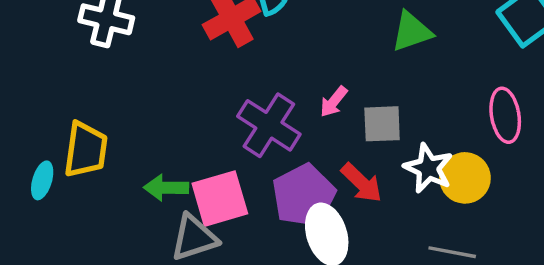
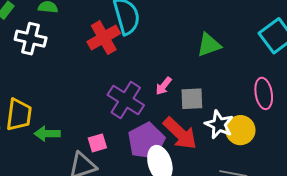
red arrow: (362, 183) -> (180, 133), size x1.4
green arrow: (166, 188) -> (47, 134), moved
pink square: (220, 199) -> (97, 143), size x0.6

